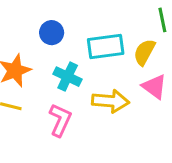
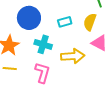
blue circle: (52, 33) -> (29, 18), size x1.5
cyan rectangle: (106, 46) -> (65, 22), size x0.6

